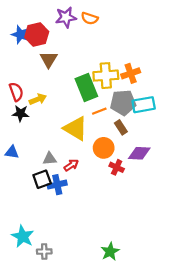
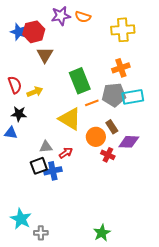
yellow cross: (106, 76) -> (123, 30), moved
black star: (21, 113) -> (19, 114), moved
brown rectangle: (121, 127) -> (112, 127), moved
blue triangle: (12, 152) -> (11, 133), moved

